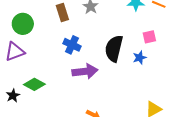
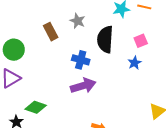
blue cross: (72, 45) -> (81, 60), moved
black semicircle: (114, 49) -> (105, 39), moved

